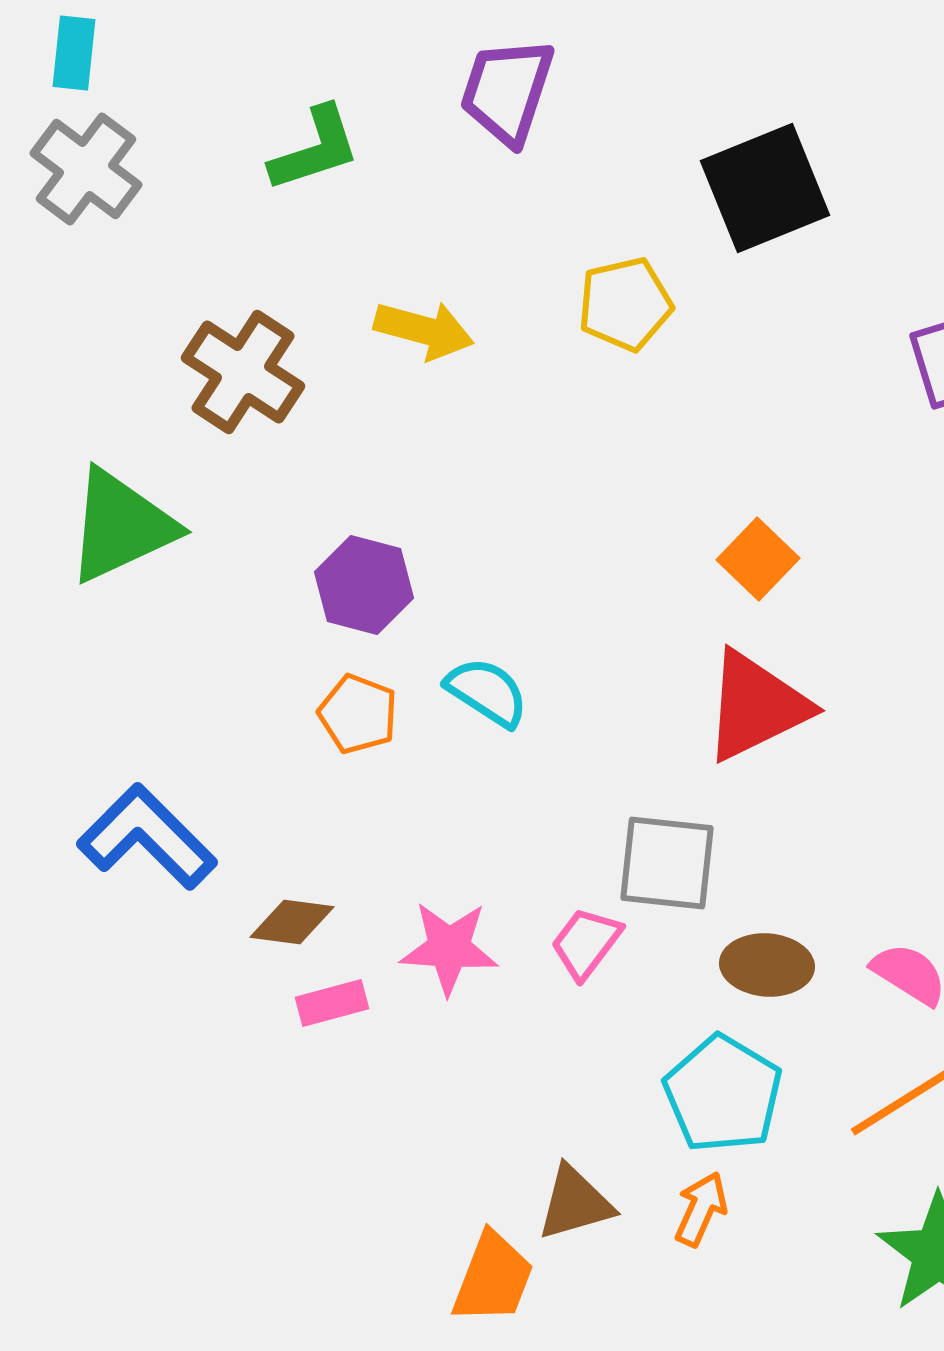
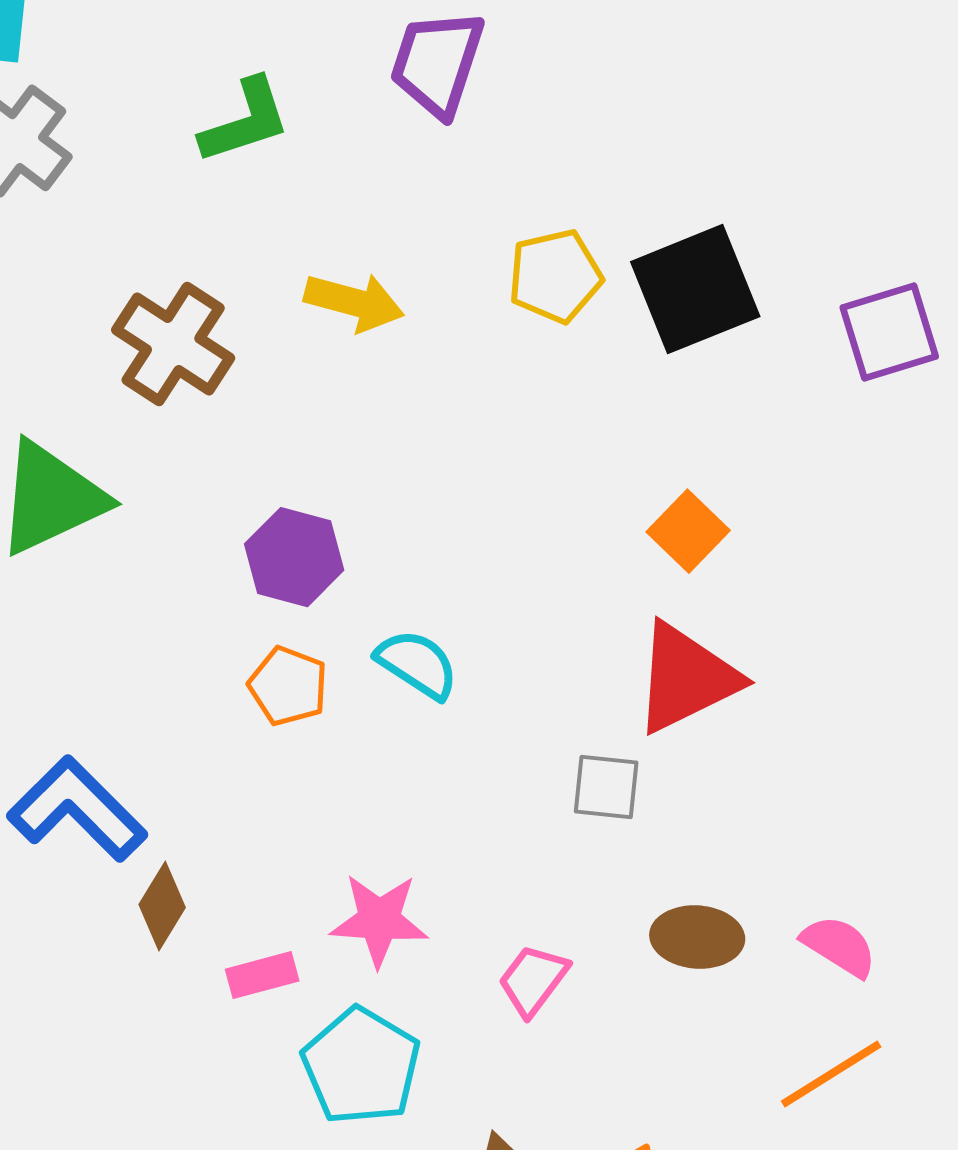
black square: (765, 188) -> (695, 289), moved
gray square: (667, 863) -> (606, 787), moved, size x0.7
brown diamond: (292, 922) -> (162, 906), moved, turned -66
pink trapezoid: (586, 943) -> (533, 980), moved
cyan pentagon: (723, 1094) -> (361, 1066), moved

